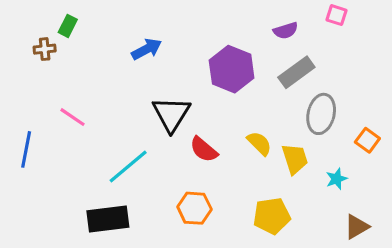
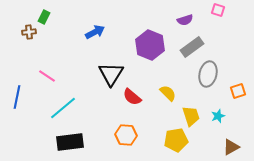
orange square: (367, 140) -> (238, 91), turned 35
yellow trapezoid: (295, 159) -> (191, 116), moved
cyan line: (128, 166) -> (63, 108), moved

